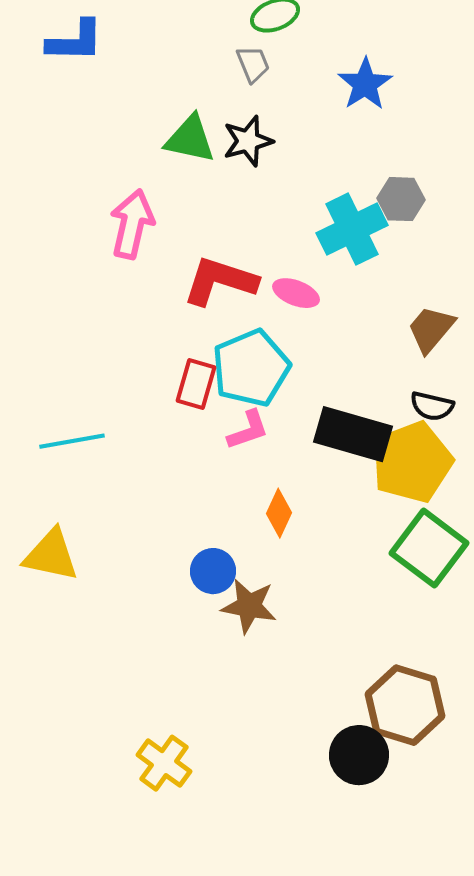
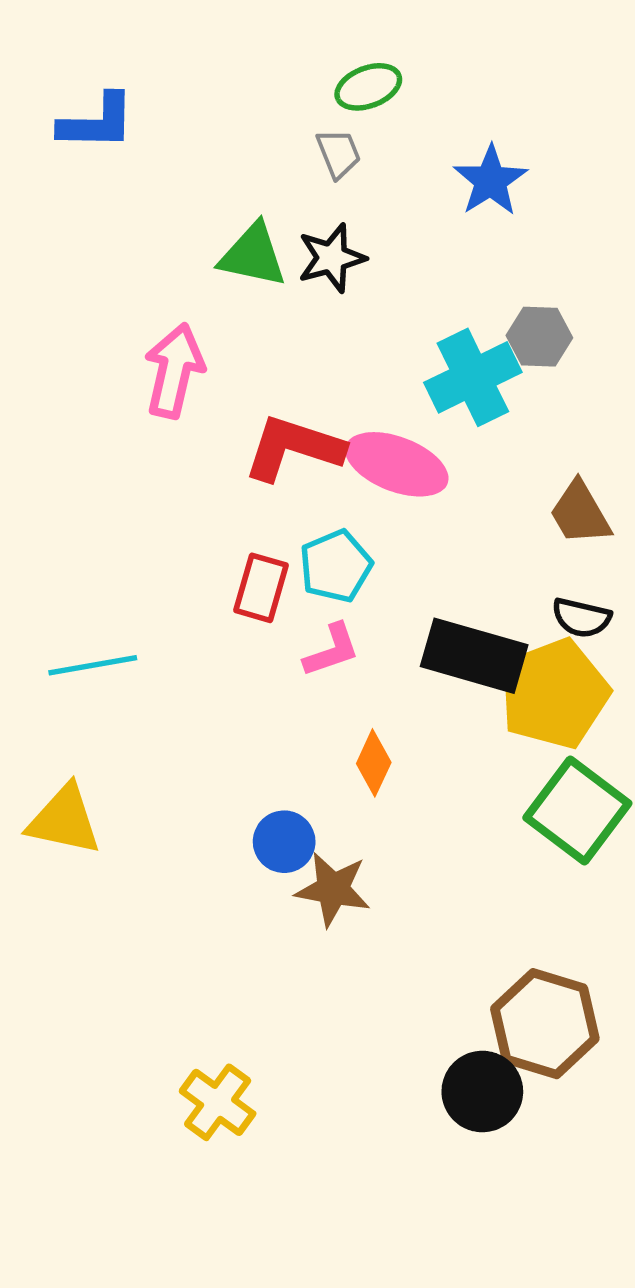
pink ellipse: (296, 293) -> (397, 464), size x1.6
brown trapezoid: (431, 329) -> (580, 513), turned -70
cyan pentagon: (251, 368) -> (336, 566), size x0.7

